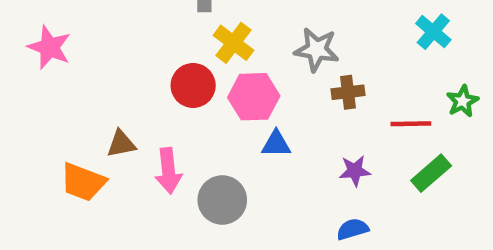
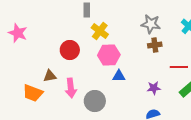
gray star: (317, 50) -> (151, 24), moved
red circle: (193, 85) -> (70, 50), moved
brown cross: (348, 92) -> (155, 45), moved

